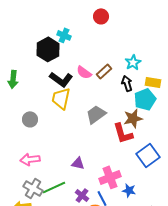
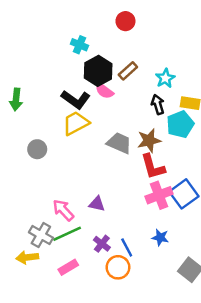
black hexagon: (48, 49) -> (98, 71), moved
brown rectangle: (104, 71) -> (128, 71), moved
yellow trapezoid: (61, 98) -> (76, 123), turned 50
gray trapezoid: (96, 114) -> (119, 143), turned 60
brown star: (133, 118) -> (149, 140), moved
pink arrow: (30, 159) -> (63, 210), moved, turned 54
pink cross: (110, 177) -> (159, 195), moved

